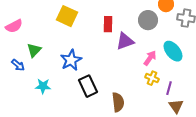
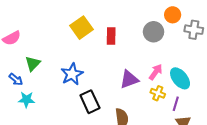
yellow square: (67, 16) -> (82, 28), moved, turned 30
purple triangle: (125, 41) -> (129, 79), moved
cyan ellipse: (173, 51) -> (180, 78), moved
cyan star: (43, 86) -> (26, 100), moved

